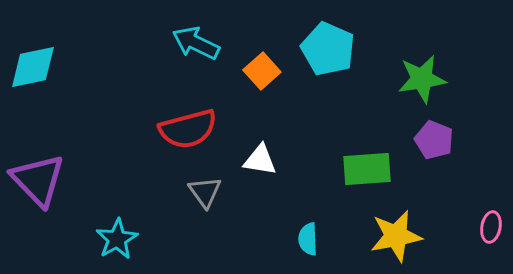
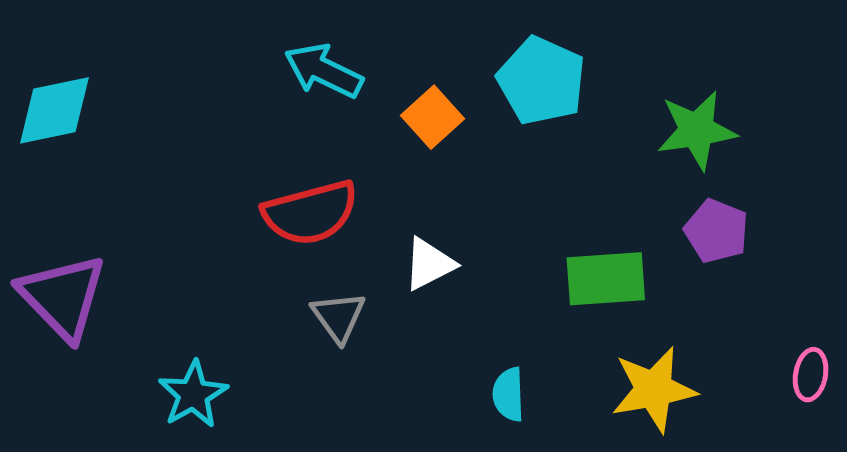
white triangle: (260, 160) -> (429, 264), turned -36

